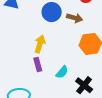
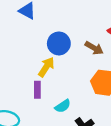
blue circle: (52, 12) -> (59, 43), moved

